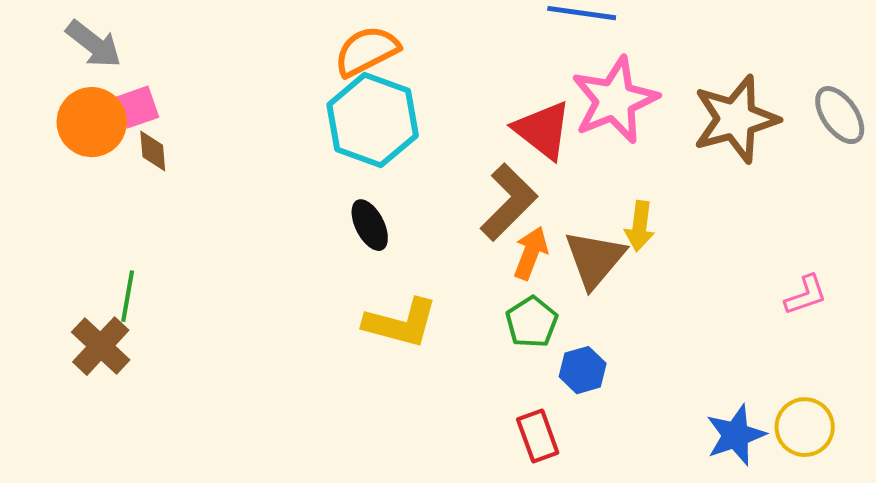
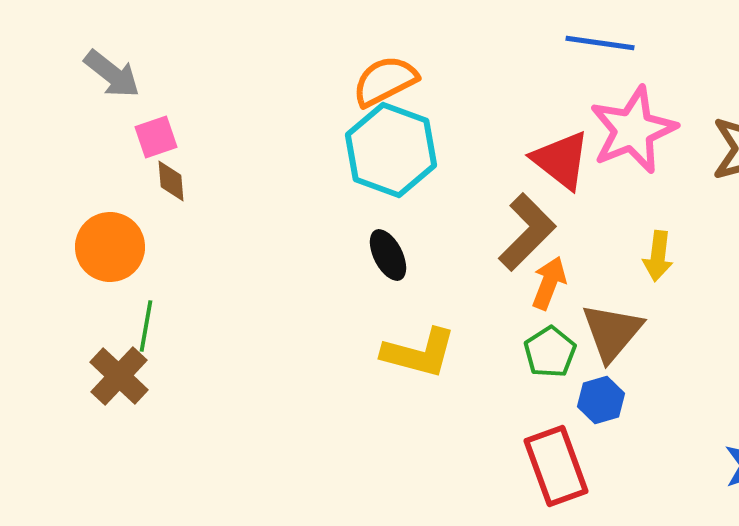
orange circle: (92, 122) -> (110, 247), moved
brown triangle: (595, 259) -> (612, 332), moved
red rectangle: (538, 436) -> (556, 466), size x1.5

